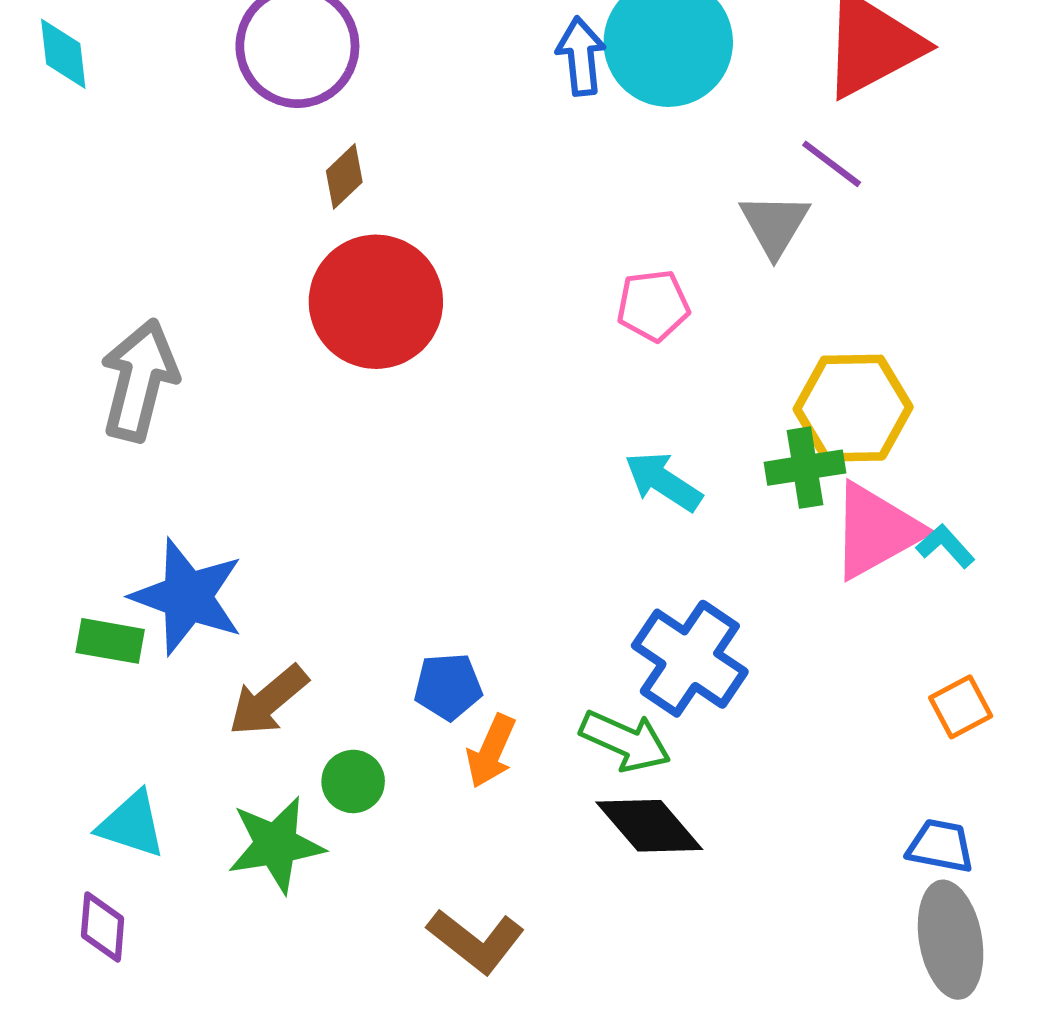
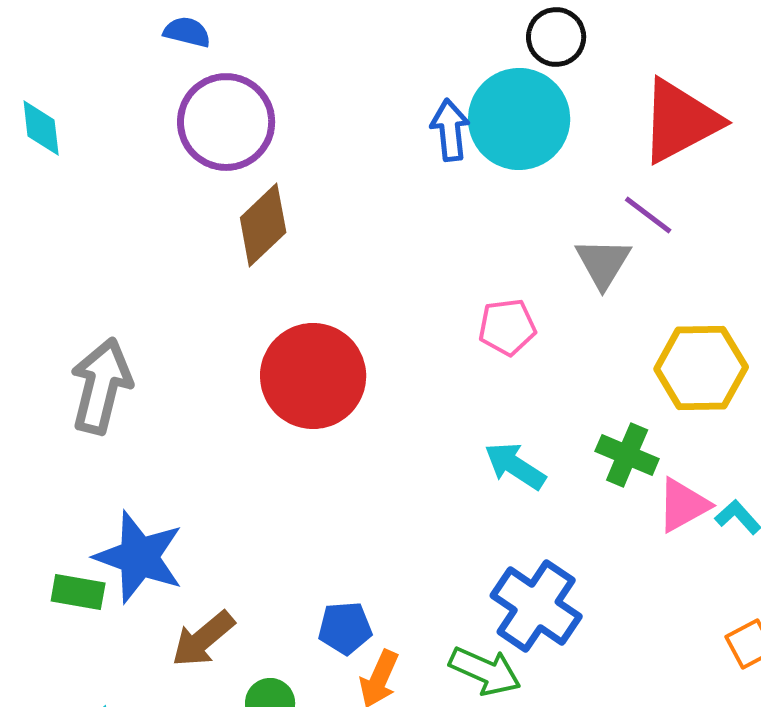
brown diamond: (344, 176) -> (263, 225), size x1.6
red circle: (376, 302) -> (313, 376), moved
yellow hexagon: (853, 408) -> (701, 368), moved
green cross: (805, 468) -> (627, 455), turned 32
pink triangle: (876, 531) -> (683, 505), size x0.7

